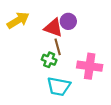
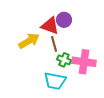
yellow arrow: (18, 20) -> (29, 41), moved
green cross: (49, 60) -> (64, 60), moved

